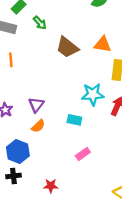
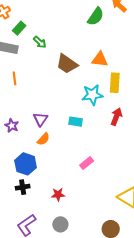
cyan star: (93, 94) -> (92, 95), moved
cyan rectangle: (74, 120) -> (76, 122), moved

